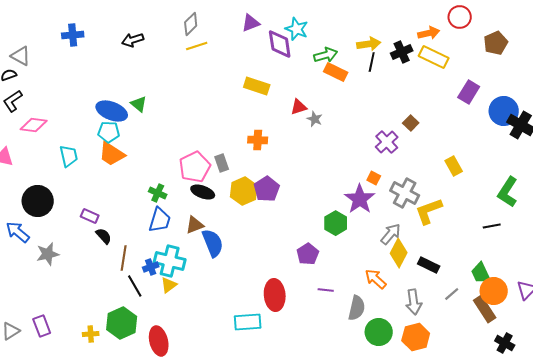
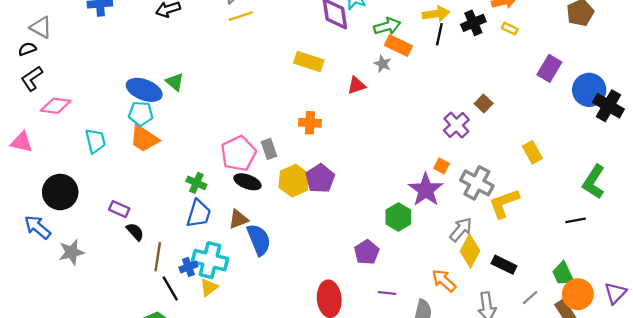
yellow rectangle: (434, 57) -> (510, 29), size x0.5
gray star: (315, 119) -> (383, 64), moved

